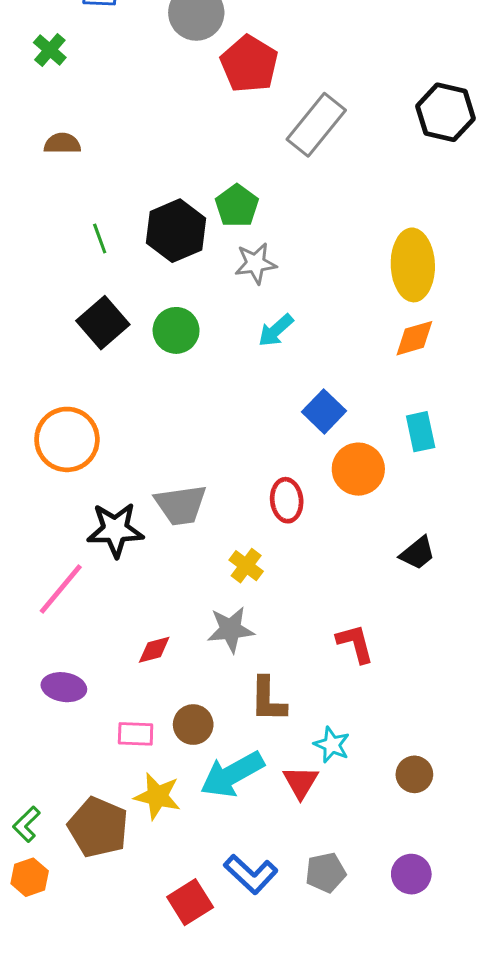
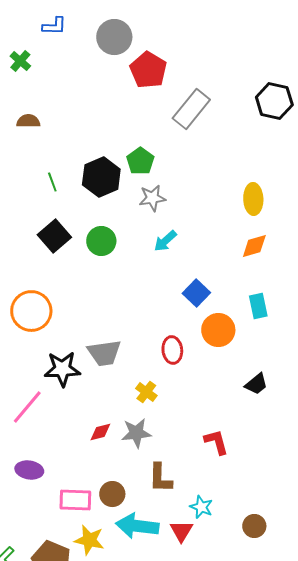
yellow ellipse: (413, 265) -> (253, 199), size x0.7
red diamond: (154, 650) -> (100, 432), moved
pink rectangle: (136, 734) -> (75, 500), size x1.4
cyan arrow: (232, 774) -> (137, 526), turned 36

